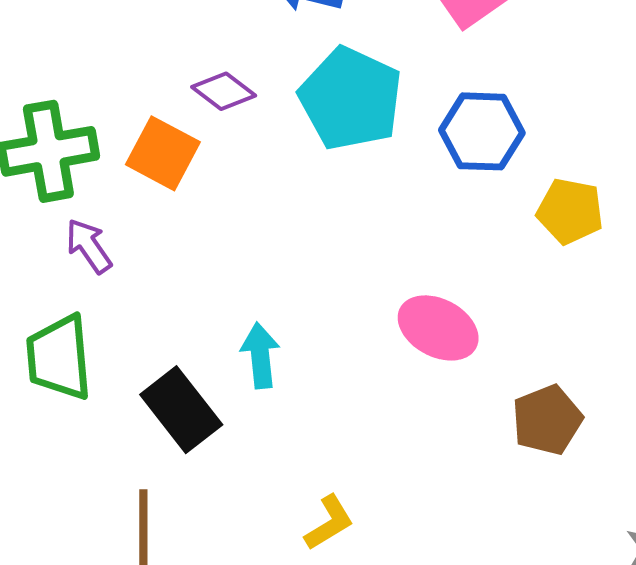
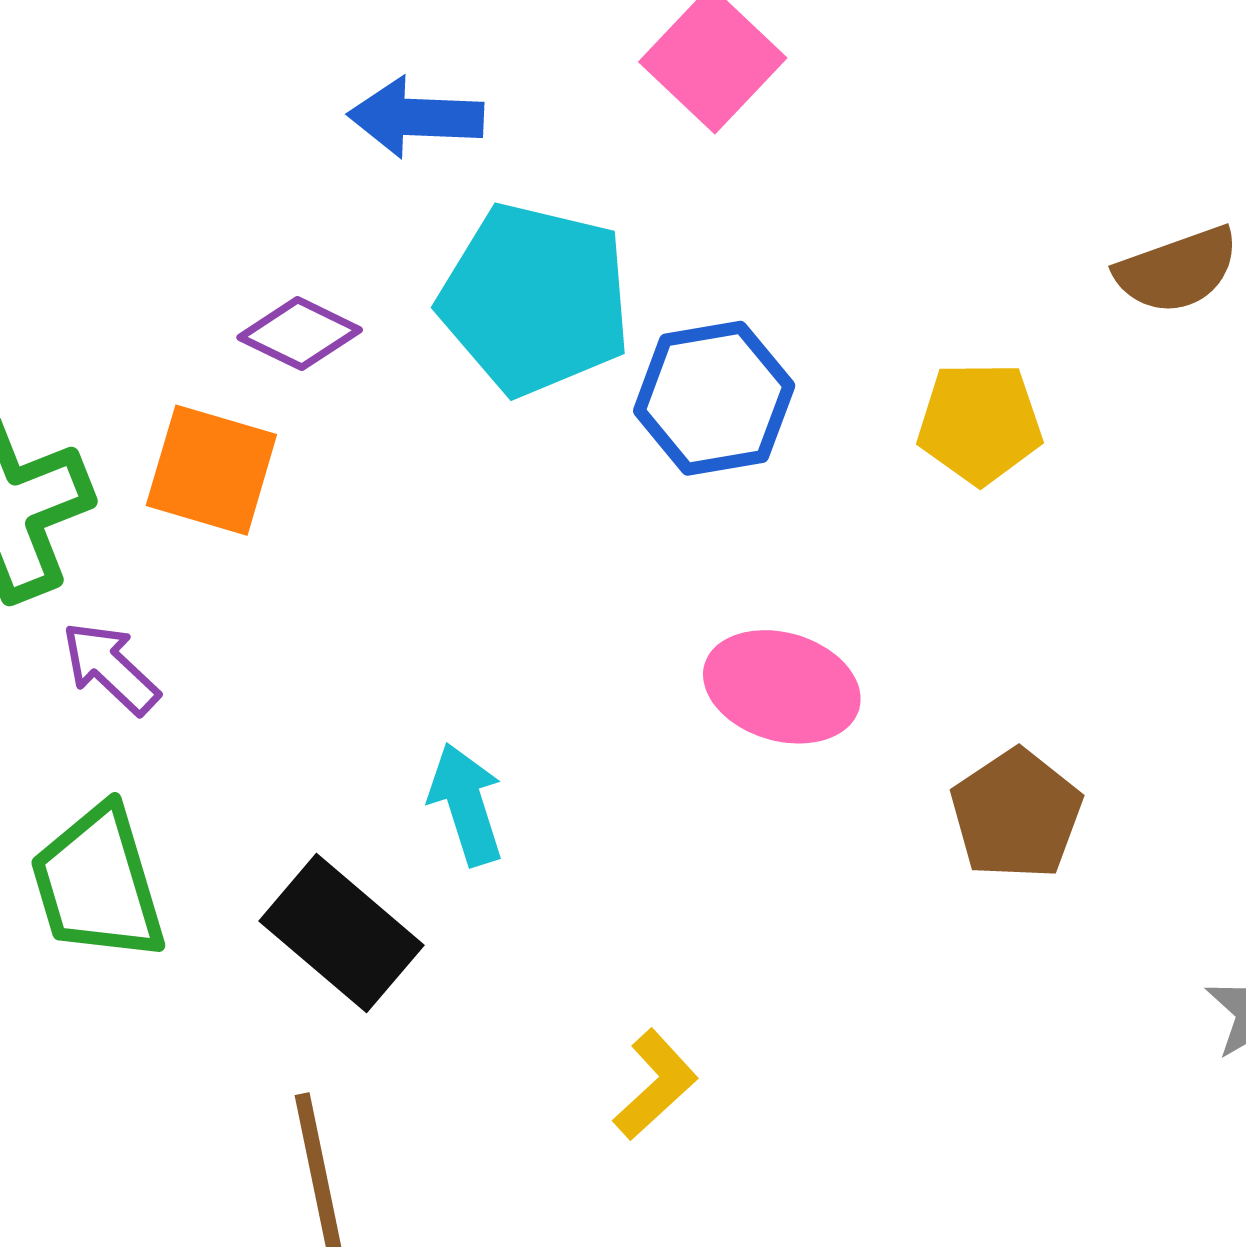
blue hexagon: (482, 131) -> (714, 398), moved

